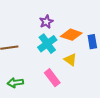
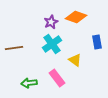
orange diamond: (71, 35) -> (76, 17), moved
green arrow: (15, 83) -> (29, 83), moved

